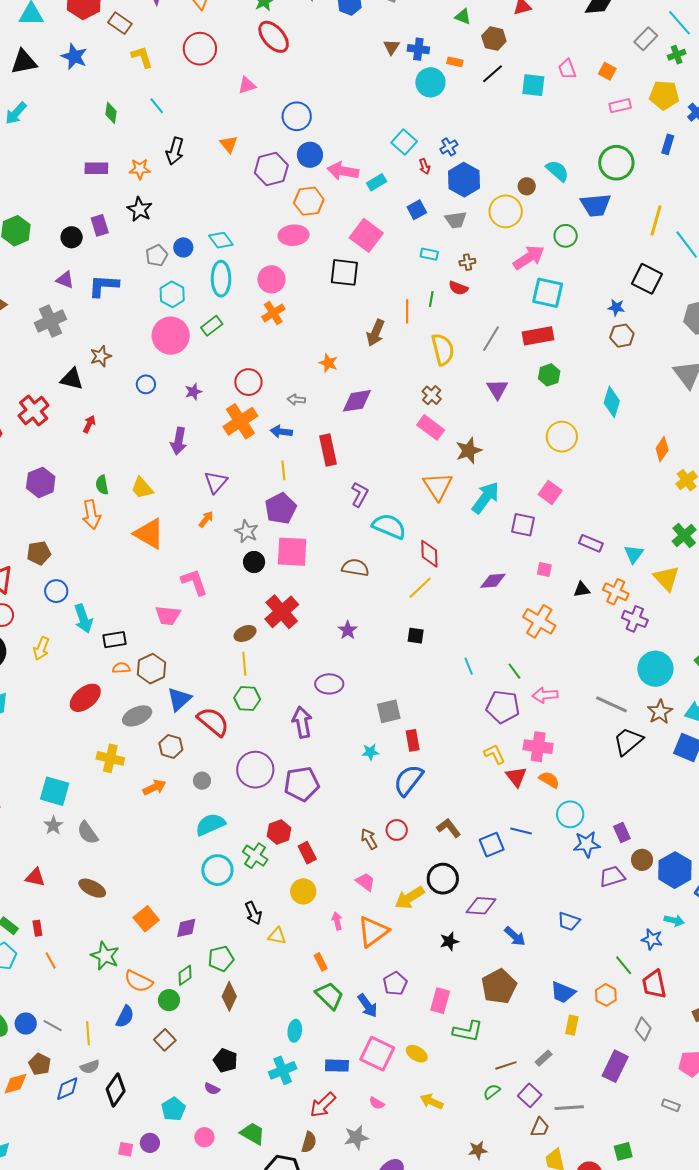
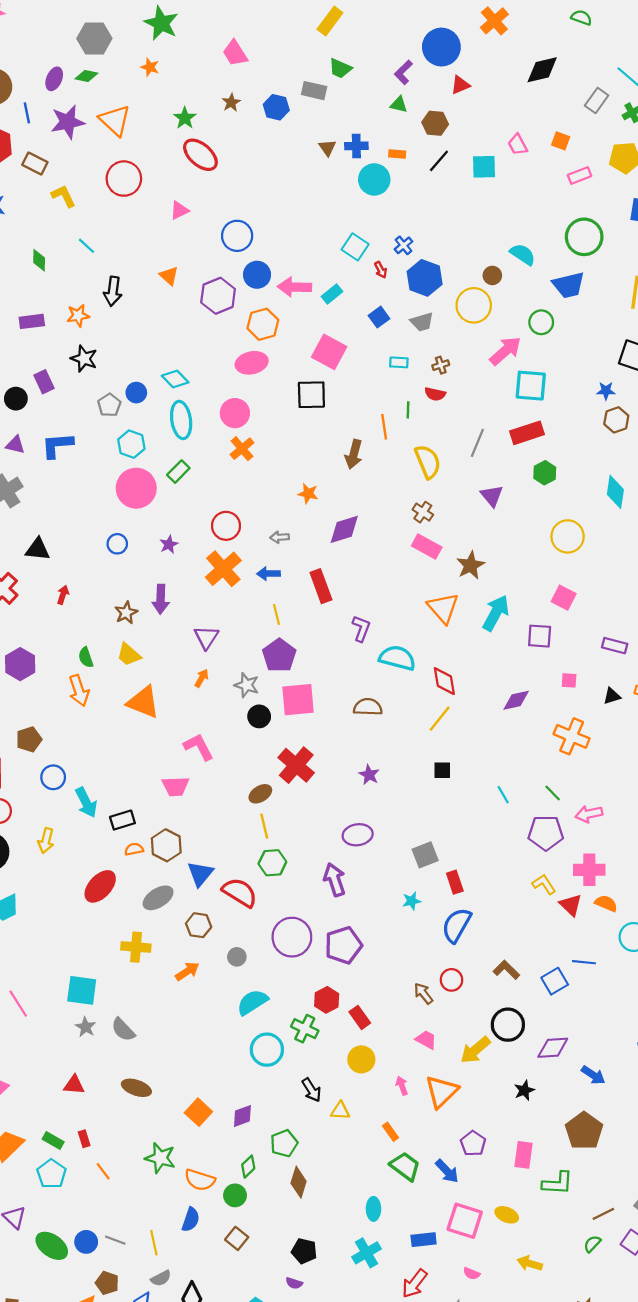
brown star: (101, 356) -> (126, 613), moved

